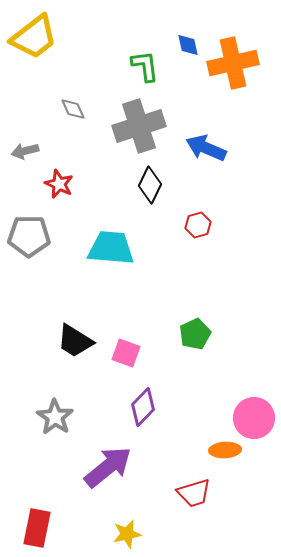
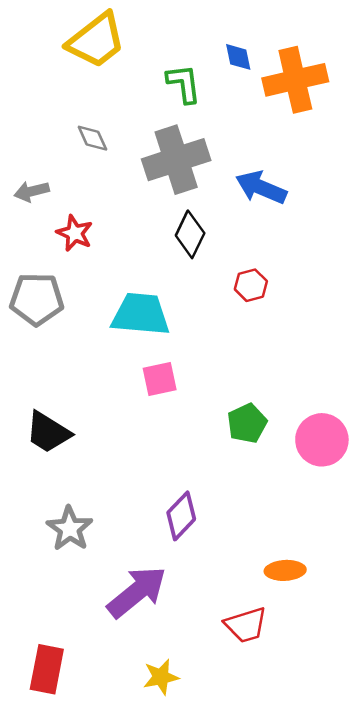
yellow trapezoid: (34, 37) -> (96, 40), moved
black trapezoid: (75, 341) -> (48, 432), moved
pink square: (126, 353) -> (160, 379), moved, turned -32
pink circle: (254, 418) -> (322, 440), moved

